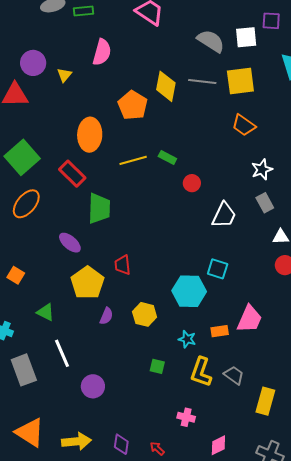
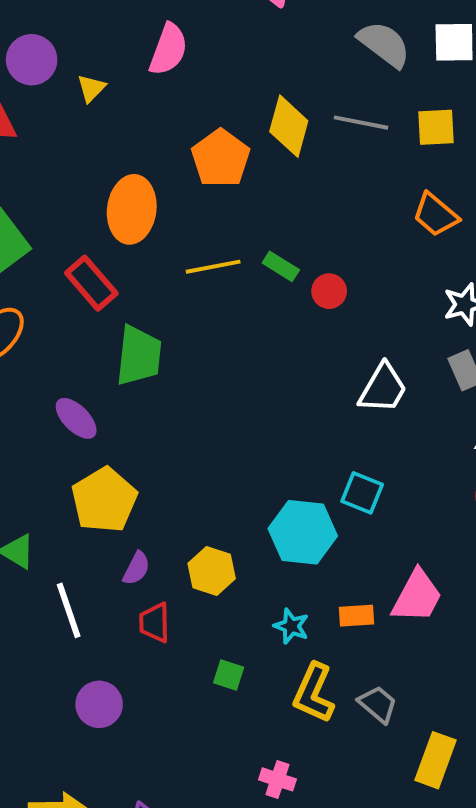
yellow square: (240, 81) -> (436, 127), size x0.7
red circle: (192, 183) -> (329, 291), moved
red trapezoid: (123, 265) -> (155, 623), moved
white line: (62, 353) -> (69, 610), moved

